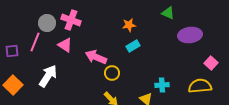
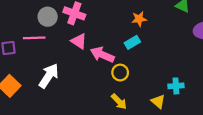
pink line: (35, 42) -> (34, 38), turned 66
pink triangle: (65, 45) -> (79, 41), moved
cyan rectangle: (133, 46) -> (132, 42), moved

